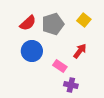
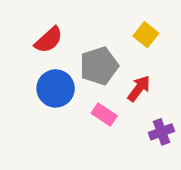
gray pentagon: (53, 24) -> (99, 66), moved
purple cross: (71, 85) -> (161, 132), moved, turned -32

